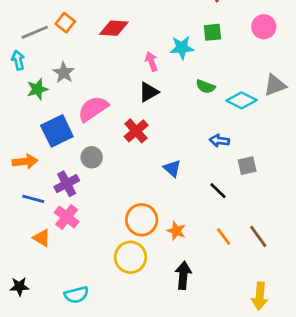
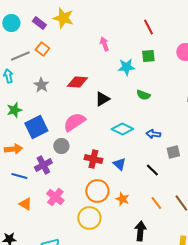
red diamond: (114, 28) -> (77, 82), moved
pink arrow: (151, 61) -> (104, 44), moved
green star: (37, 89) -> (14, 110), moved
cyan diamond: (242, 100) -> (122, 129), moved
pink semicircle: (93, 109) -> (74, 122), moved
red cross: (136, 131) -> (93, 159), moved, turned -36
blue triangle: (172, 168) -> (119, 164), moved
pink cross: (67, 217) -> (55, 197), moved
black arrow: (183, 275) -> (140, 231), moved

